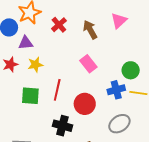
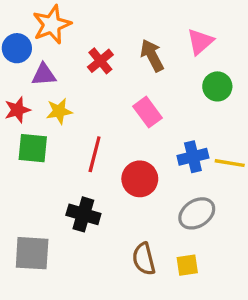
red cross: (59, 25) -> (100, 61), moved
green circle: (131, 70) -> (217, 86), moved
green square: (30, 96) -> (33, 148), moved
black cross: (62, 126) -> (83, 214), moved

